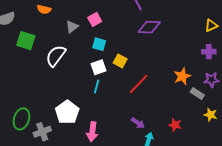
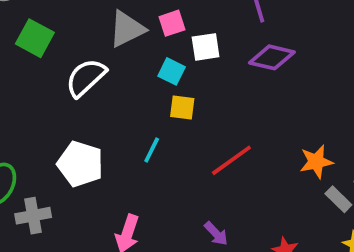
gray triangle: (72, 27) -> (127, 29), size x1.5
yellow square: (120, 61) -> (182, 108), moved, turned -32
white square: (99, 67) -> (206, 47), moved
white pentagon: (67, 112) -> (80, 164), moved, turned -30

